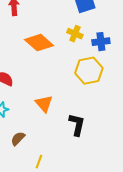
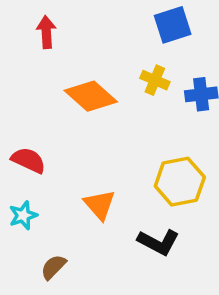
yellow hexagon: (89, 71) -> (180, 182), moved
black L-shape: (77, 125) -> (158, 242), turned 105

